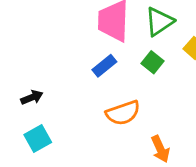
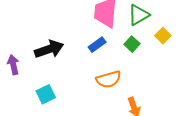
black arrow: (32, 97) -> (49, 49), moved, size x1.8

